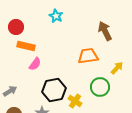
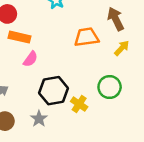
orange trapezoid: (88, 56) -> (86, 37), moved
yellow arrow: (117, 68) -> (122, 48), moved

